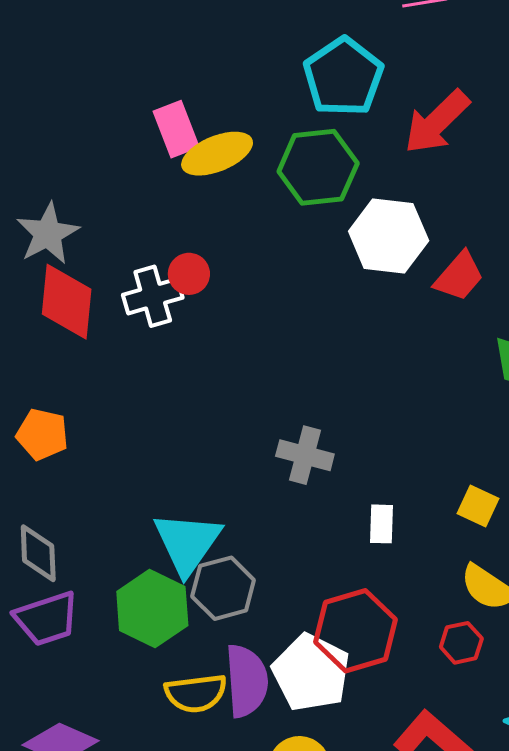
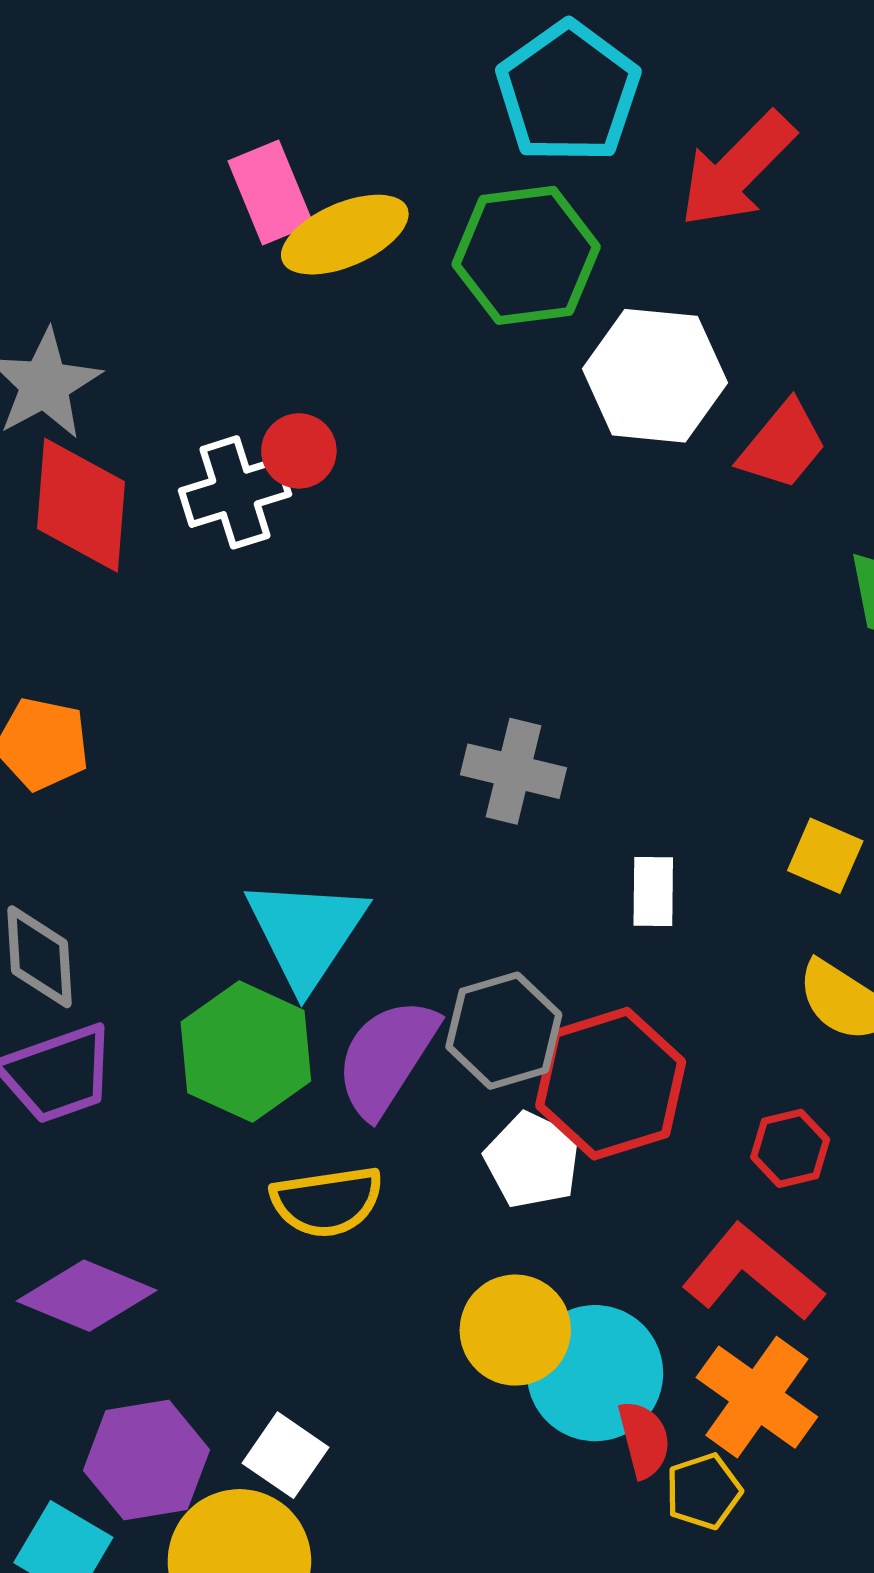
gray hexagon: (223, 588) -> (504, 1031), moved
red hexagon: (461, 643) -> (790, 1148), moved
white pentagon: (311, 673) -> (533, 1160), size x0.7
purple semicircle: (247, 681) -> (387, 1057), moved, turned -142

